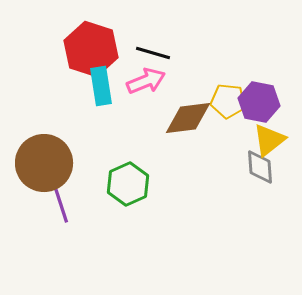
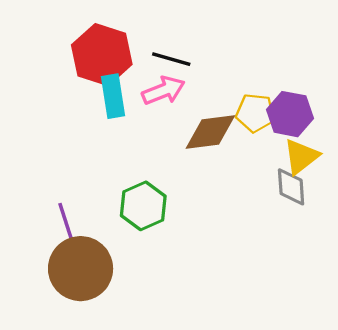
brown circle: (44, 163) -> (81, 269), moved

